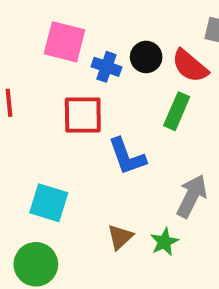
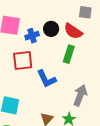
blue cross: (106, 67) -> (32, 36), turned -32

